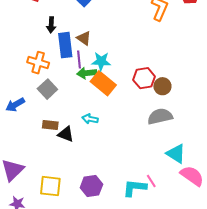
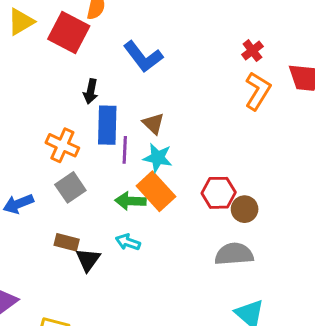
brown triangle: (84, 38) -> (153, 124), moved
green arrow: (87, 73) -> (130, 201), moved
black triangle: (66, 134) -> (88, 260), turned 36

